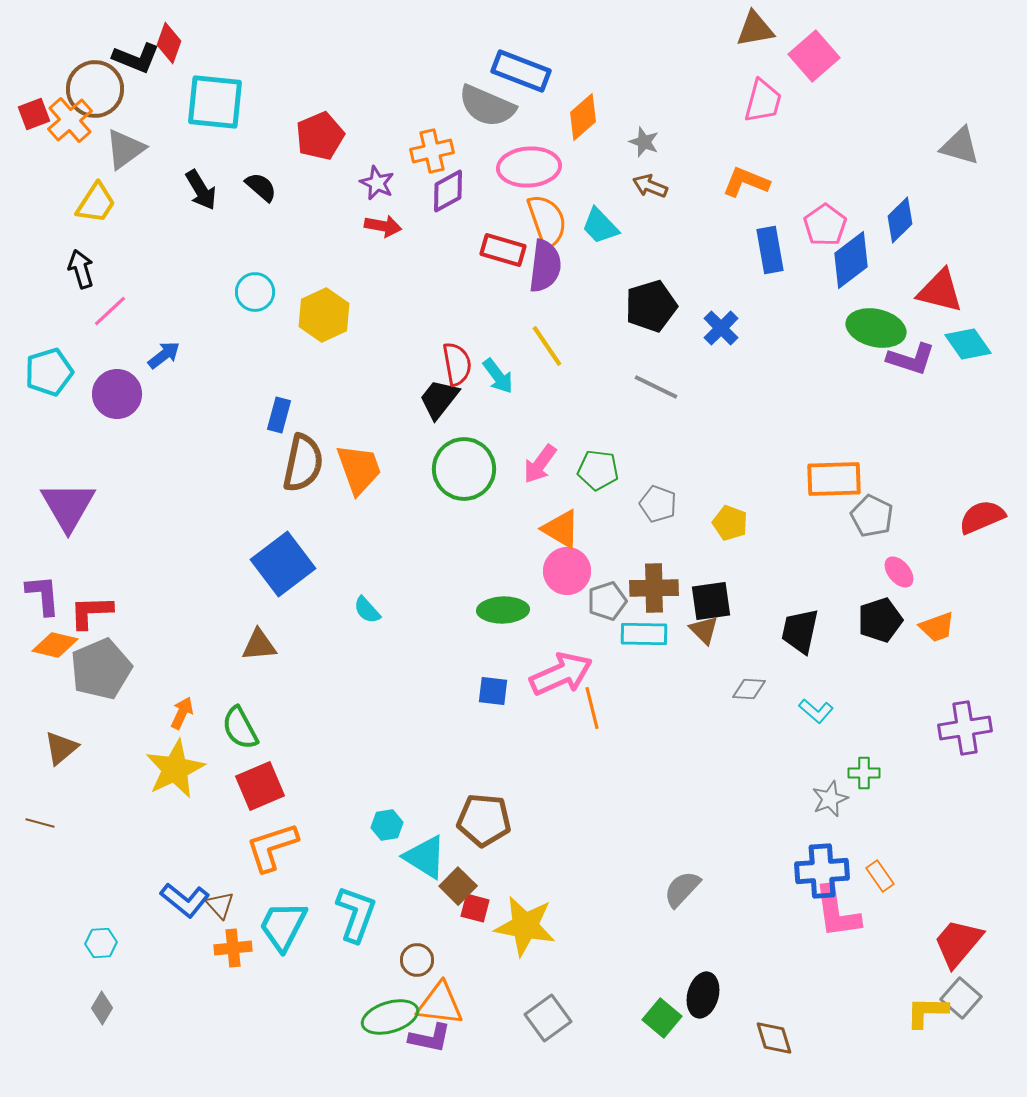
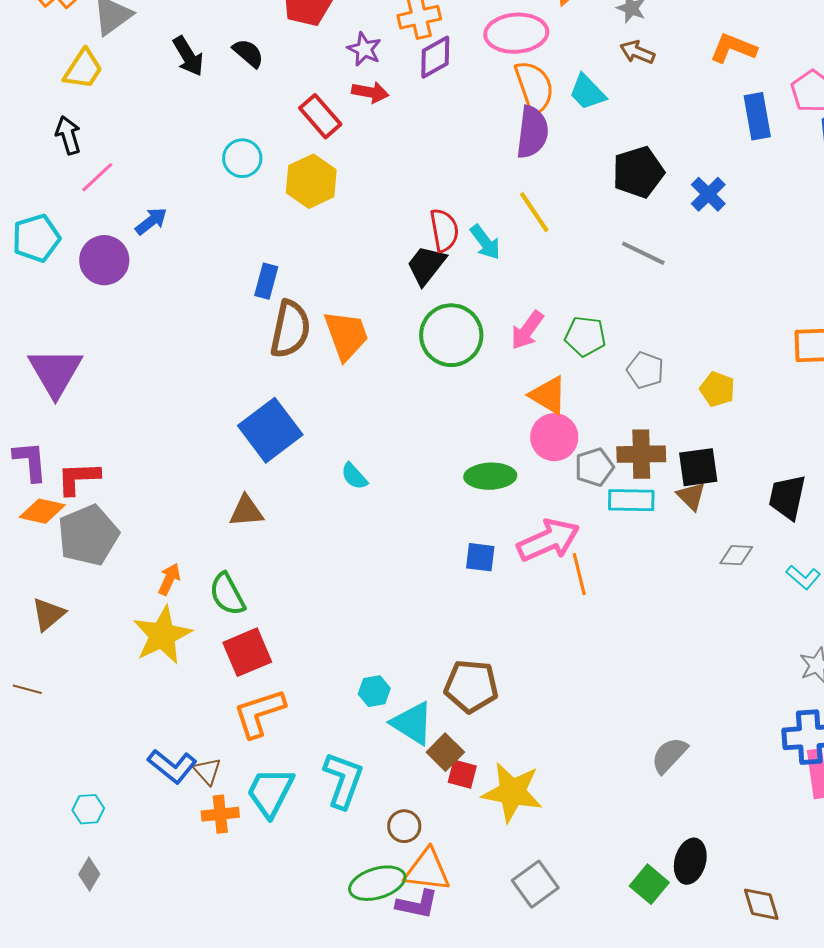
red rectangle: (503, 250) -> (320, 116), moved, turned 33

